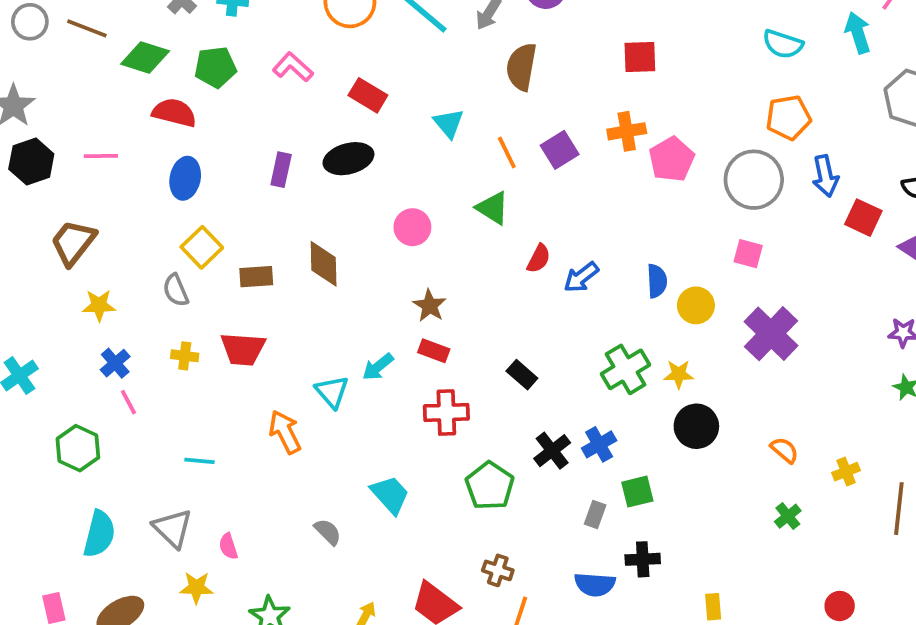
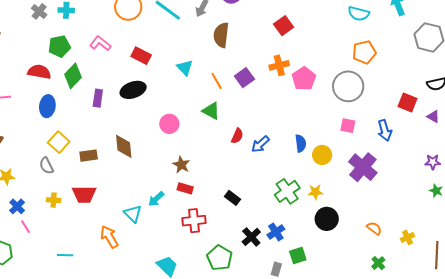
red square: (640, 57) -> (284, 26), turned -30
green diamond: (145, 58) -> (73, 76), moved, turned -60
blue arrow: (825, 176) -> (385, 130), moved

